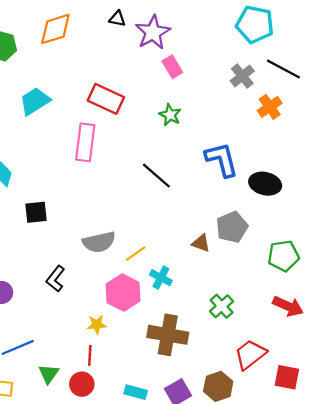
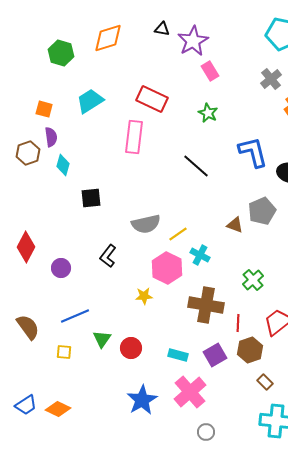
red line: (90, 355) -> (238, 323), moved

